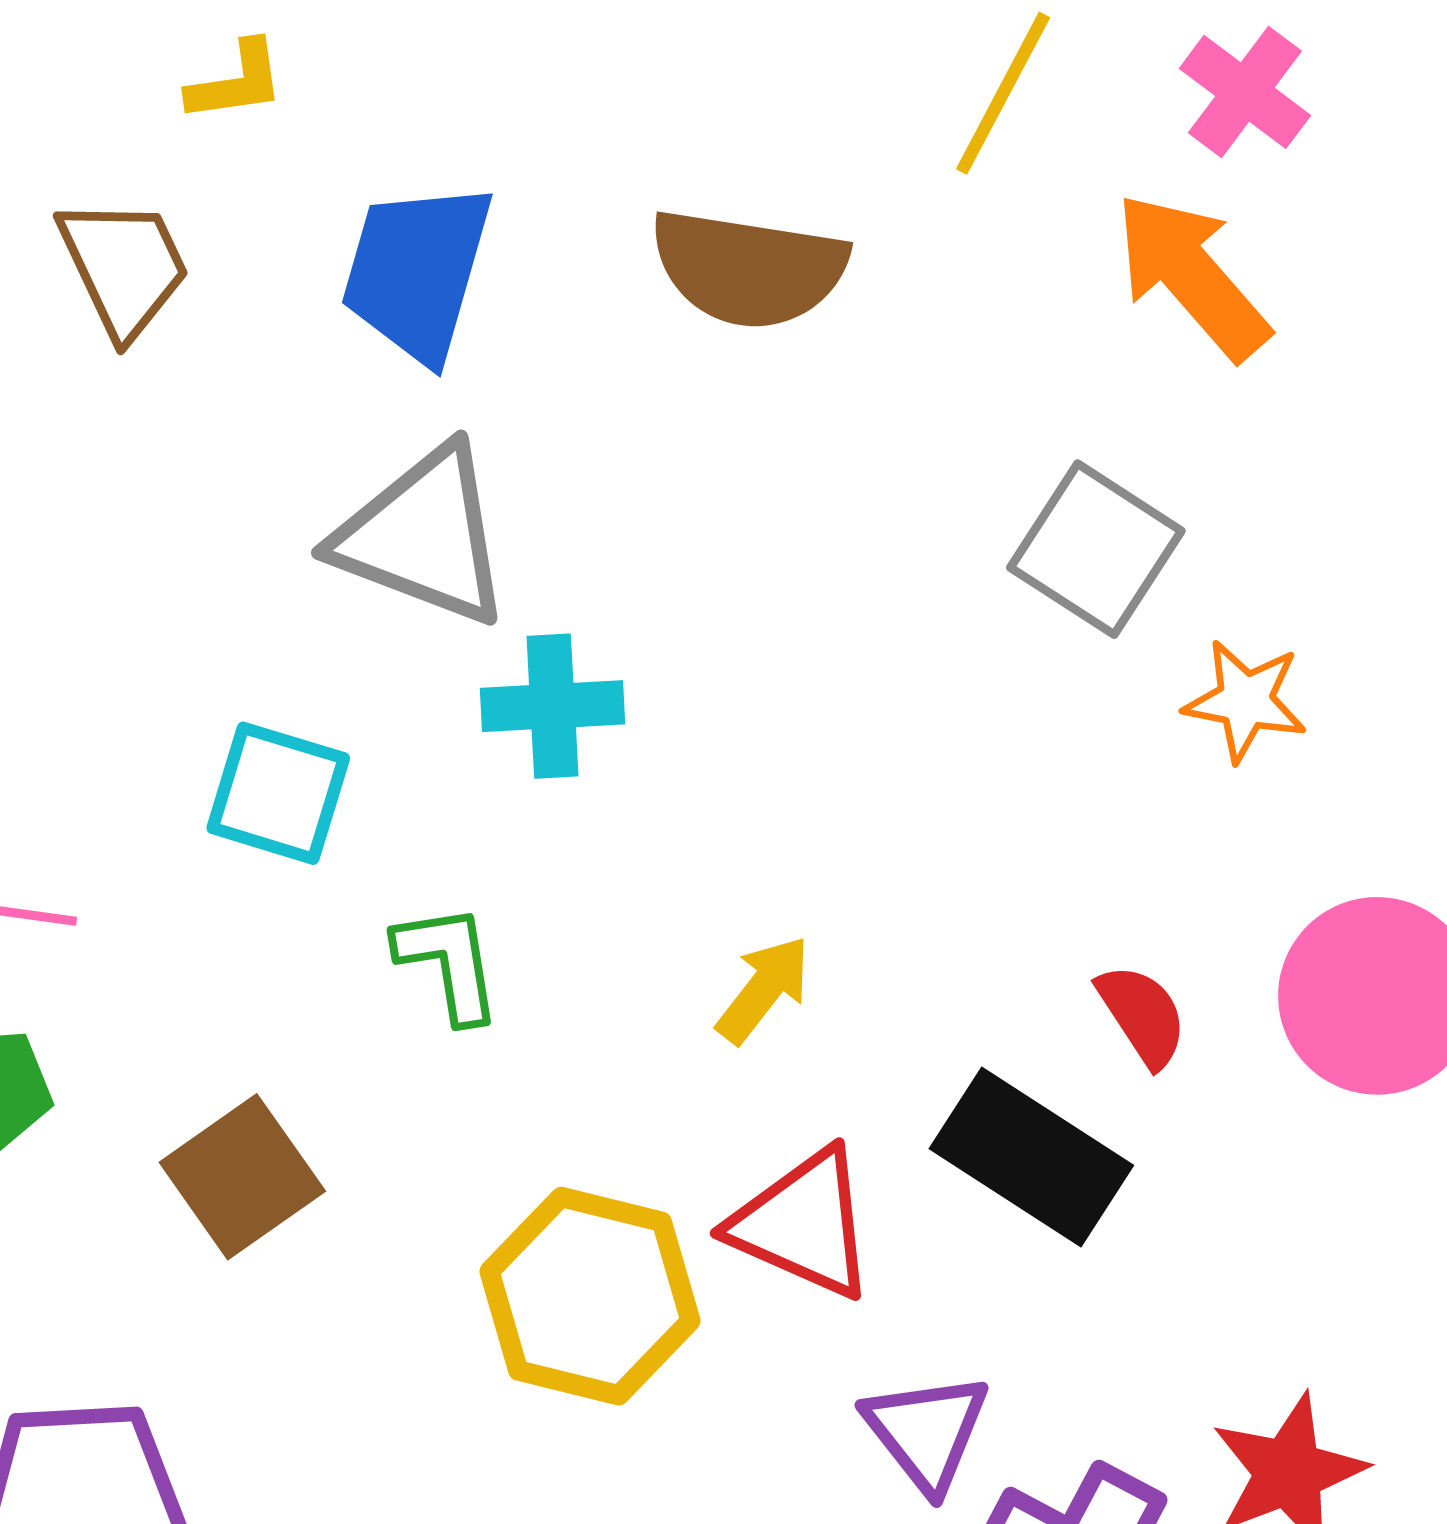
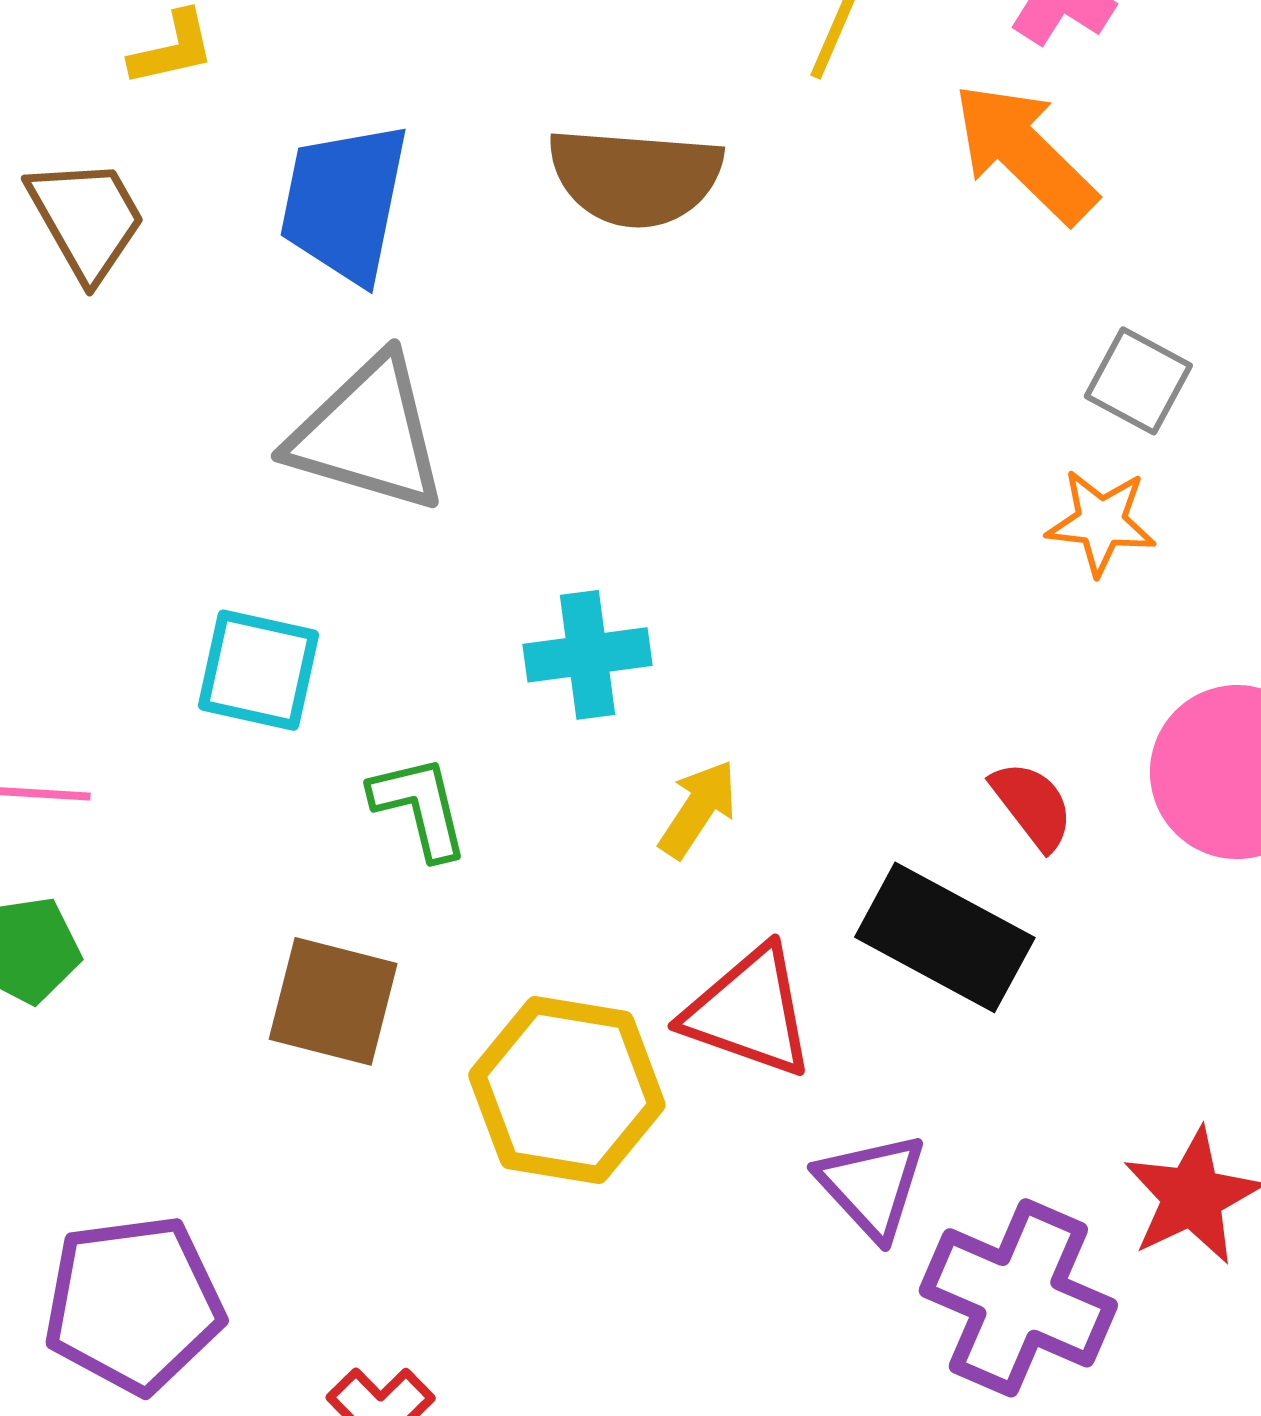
gray square: (1096, 549) -> (1138, 381), moved, size x0.7
cyan cross: (553, 706) -> (588, 655), moved
brown square: (242, 1177) -> (333, 1001), moved, turned -36

